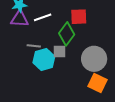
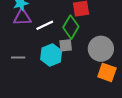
white line: (43, 17) -> (45, 25), moved
gray line: (34, 46) -> (18, 57), moved

